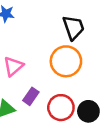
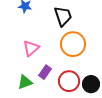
black trapezoid: (73, 28) -> (63, 16), moved

